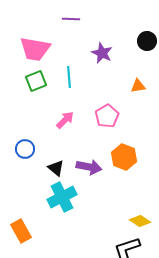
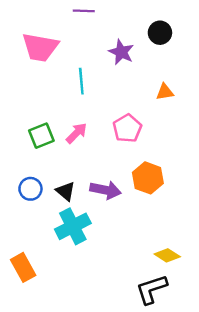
black circle: (147, 41) -> (160, 33), moved
green square: (36, 81) -> (41, 136), moved
blue circle: (25, 149) -> (30, 189), moved

